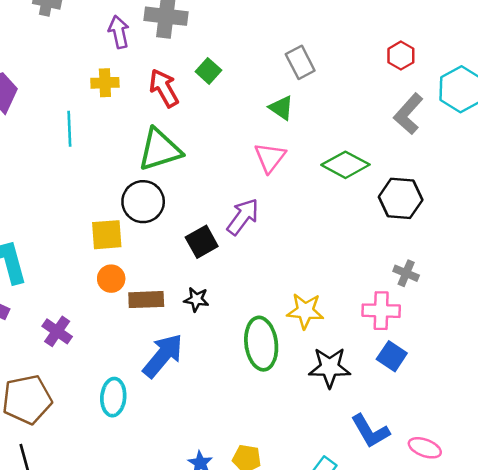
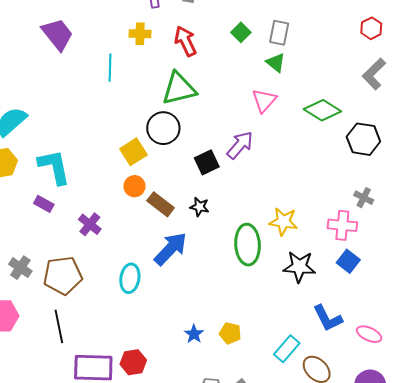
gray rectangle: (300, 62) -> (279, 33), moved, turned 35
green square: (208, 71) -> (241, 32), moved
yellow square: (107, 235) -> (133, 152), turned -32
brown rectangle: (146, 300) -> (161, 204), turned 36

